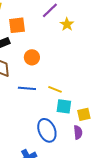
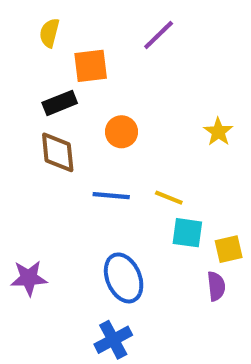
yellow star: (67, 24) -> (218, 132), moved
blue ellipse: (47, 130) -> (124, 278), moved

